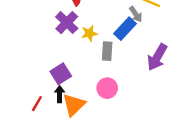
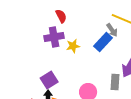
purple cross: (67, 23) -> (54, 37), turned 36
gray rectangle: (107, 51) -> (115, 82), moved

